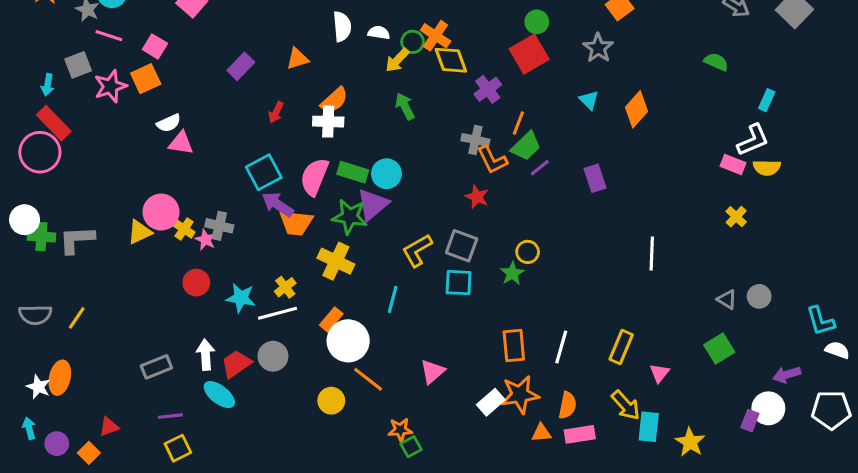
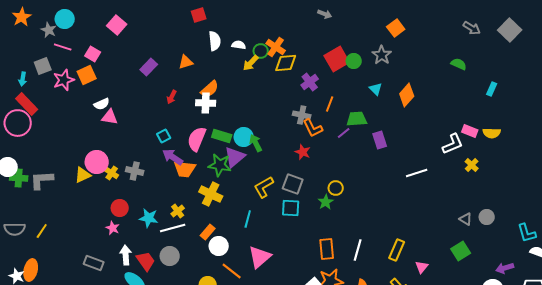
green circle: (537, 22) -> (354, 61), moved
yellow diamond: (451, 60) -> (286, 63), turned -75
green arrow: (405, 106) -> (256, 143), moved
white L-shape: (753, 140) -> (453, 144), moved
green trapezoid: (526, 146) -> (357, 119), moved, turned -140
cyan square: (264, 172) -> (164, 136), size x0.6
pink star: (206, 240) -> (113, 228), moved
white line: (652, 253) -> (417, 173), moved, turned 70
white circle: (348, 341) -> (219, 246), size x0.7
red trapezoid: (236, 364) -> (146, 261), turned 90
gray rectangle: (156, 367) -> (94, 263), turned 42
pink triangle: (432, 372) -> (260, 257), moved, size x1.4

